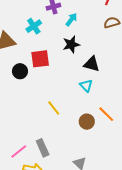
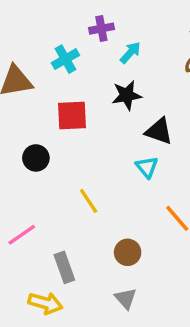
black circle: (20, 71) -> (36, 158), moved
brown circle: (87, 122) -> (128, 252), moved
pink line: (19, 152) -> (22, 235), moved

